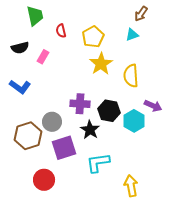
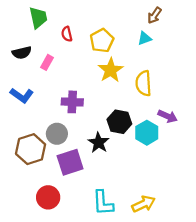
purple cross: (80, 104) -> (72, 102), moved
cyan L-shape: (98, 163) -> (103, 203), moved, turned -85
yellow arrow: (131, 186) -> (144, 204), turned 75

